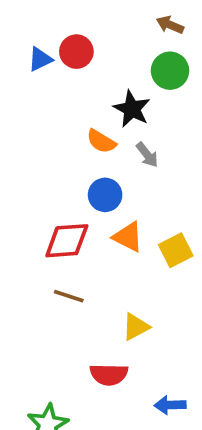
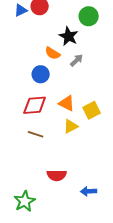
gray arrow: (147, 155) -> (77, 60), turned -96
blue circle: (105, 195) -> (41, 74), moved
yellow triangle: (136, 327) -> (71, 126), moved

